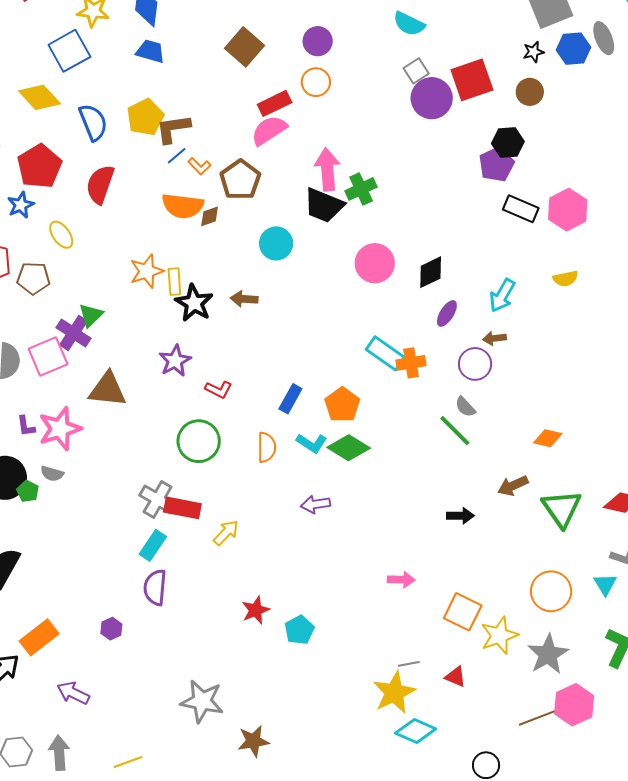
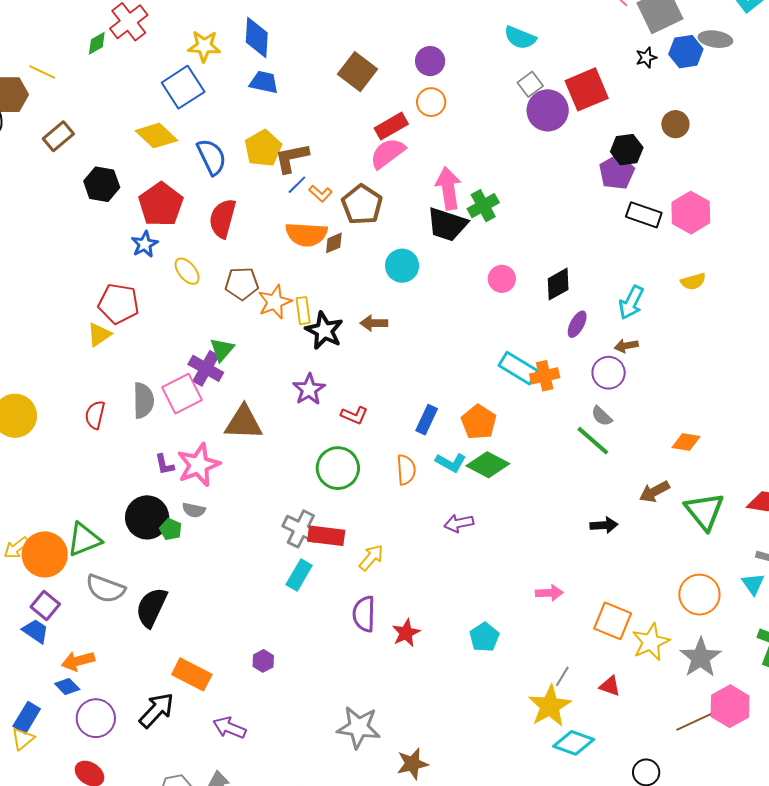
gray ellipse: (604, 38) -> (715, 39), turned -56
brown circle: (530, 92) -> (675, 124), moved
pink circle: (375, 263) -> (502, 279), size x0.7
brown pentagon: (33, 278) -> (242, 284), moved
purple semicircle: (155, 587) -> (364, 614), moved
cyan pentagon: (299, 630) -> (484, 637), moved
orange rectangle: (39, 637) -> (192, 674), turned 69
gray line: (409, 664) -> (562, 676), turned -45

